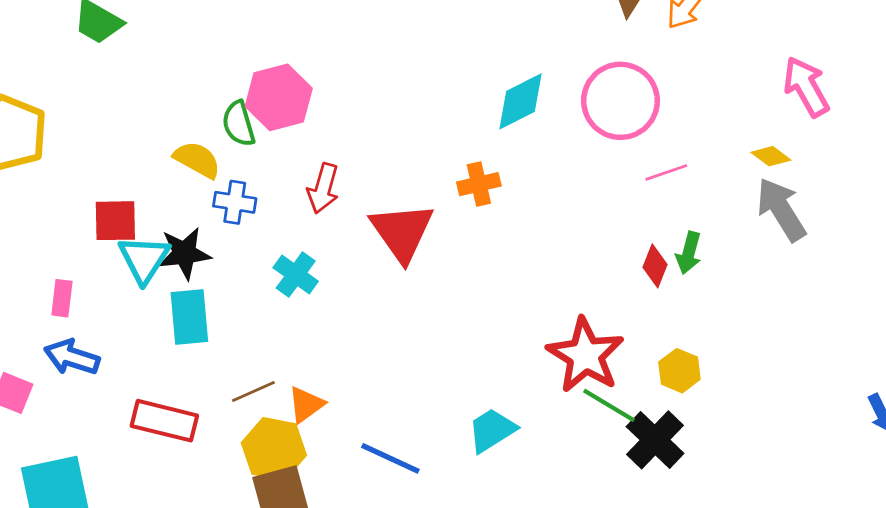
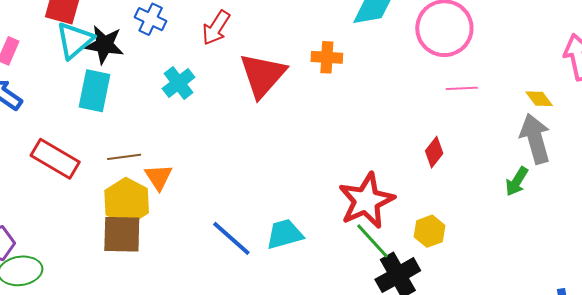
green arrow: (689, 253) -> (517, 181), moved
orange triangle: (306, 405) -> (159, 177), turned -44
blue line: (390, 458) -> (231, 238), moved

